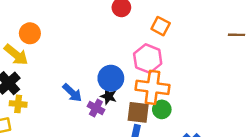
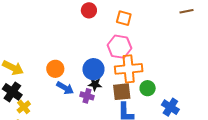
orange circle: (30, 33) -> (55, 69), moved
yellow cross: (18, 104) -> (24, 107), turned -32
green circle: (162, 109) -> (148, 88), moved

